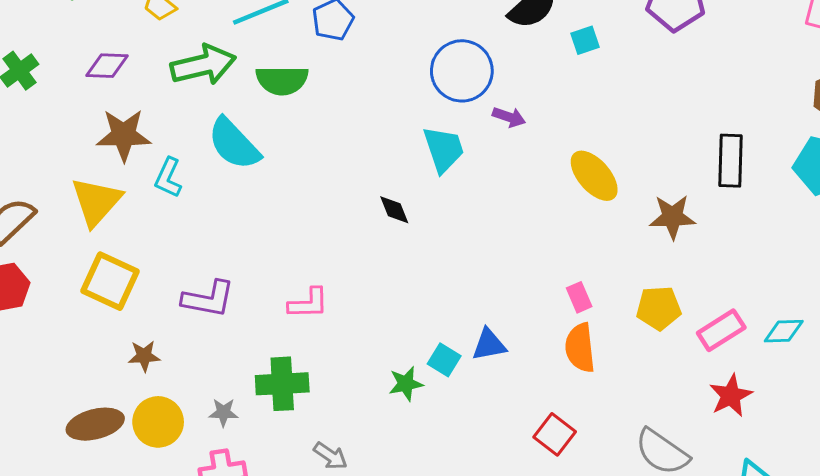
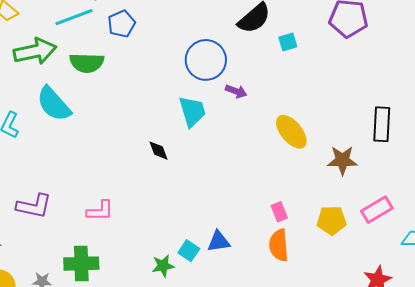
pink rectangle: (721, 330) -> (377, 210), moved

